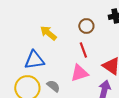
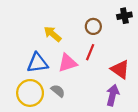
red line: (83, 50) -> (90, 52), turned 42
pink triangle: (79, 73) -> (68, 63), moved

